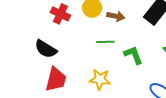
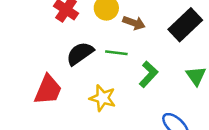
black semicircle: (46, 49) -> (80, 53), moved, turned 105
green L-shape: (133, 55) -> (148, 74), turned 55

